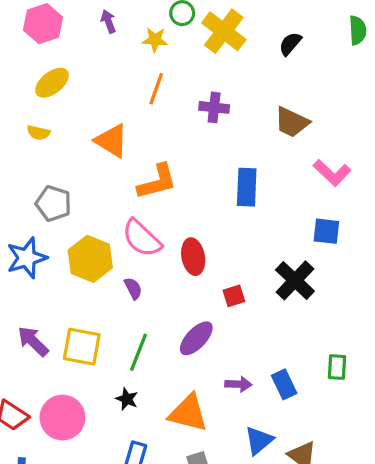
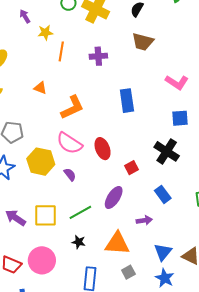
yellow star: (155, 40) -> (45, 33), moved
brown trapezoid: (292, 122) -> (143, 42), moved
orange triangle: (112, 141) -> (40, 88), size x0.6
green line: (139, 352) -> (80, 212), turned 50
blue rectangle: (284, 384) -> (163, 194), moved

